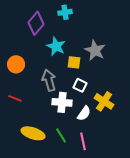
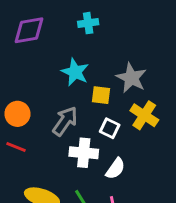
purple diamond: (36, 23) -> (29, 30), moved, turned 40
orange circle: (16, 64) -> (17, 114), moved
gray arrow: (49, 80) -> (65, 121), turned 50
yellow cross: (104, 101) -> (144, 115), moved

